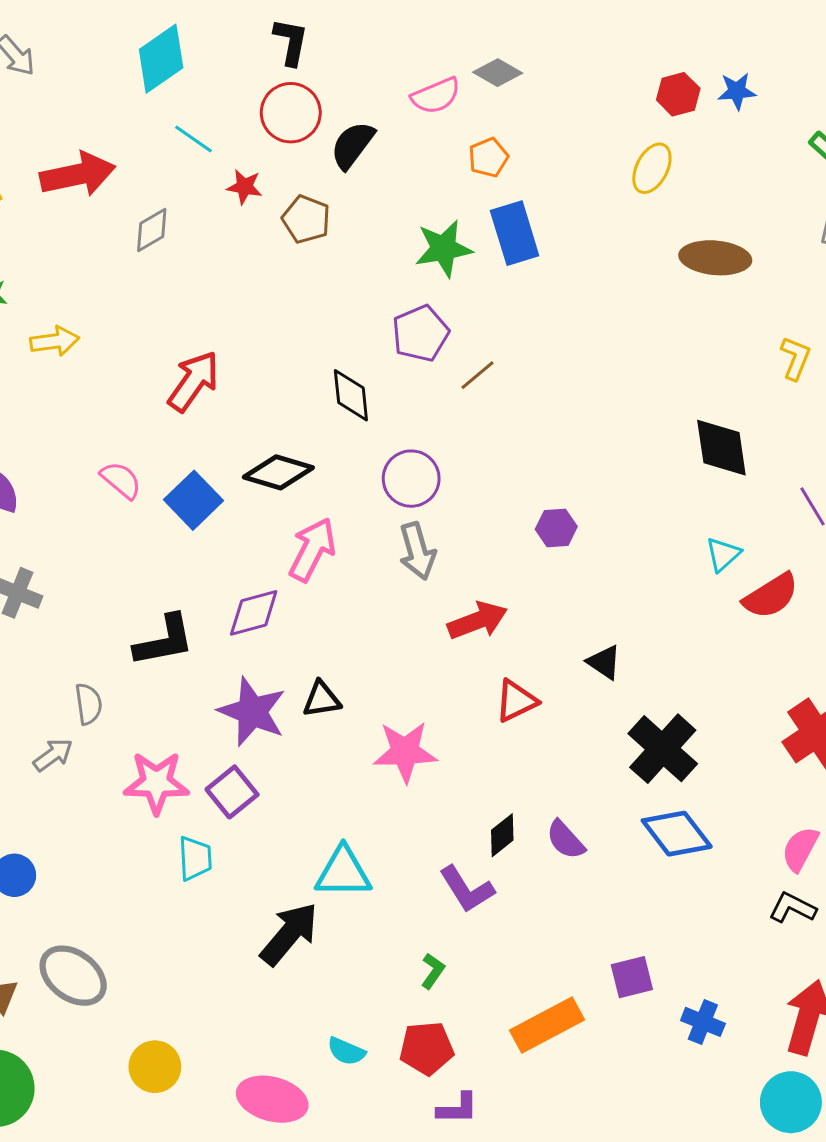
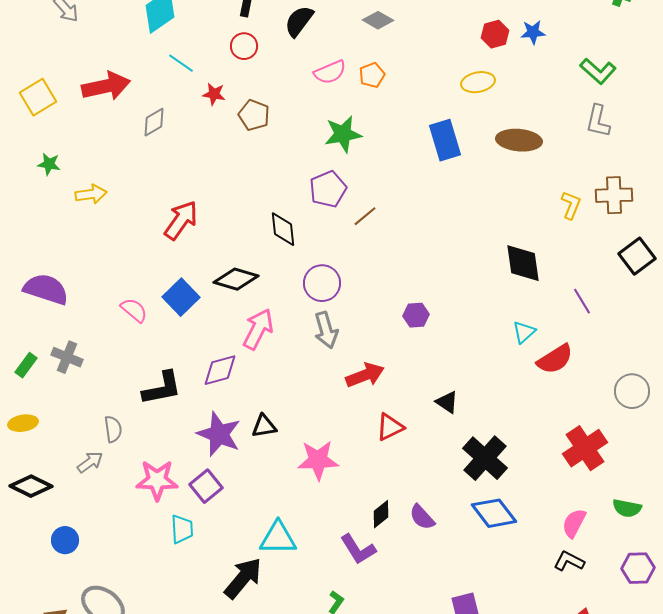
pink semicircle: (436, 96) -> (330, 72), moved
red circle: (291, 113) -> (244, 46), size x0.7
black semicircle: (352, 145) -> (299, 21), moved
yellow ellipse: (652, 168) -> (478, 82), turned 52
blue rectangle: (515, 233) -> (445, 140), moved
pink semicircle: (121, 480) -> (134, 310), moved

